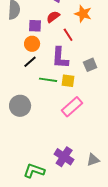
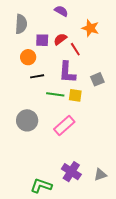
red semicircle: (53, 17) -> (60, 39), moved
orange circle: (32, 44) -> (28, 57), moved
black line: (30, 62) -> (37, 76), turned 32
pink rectangle: (72, 107) -> (64, 125), moved

